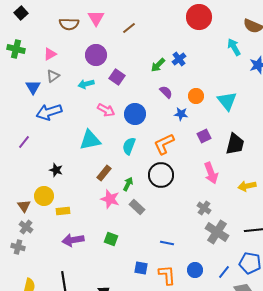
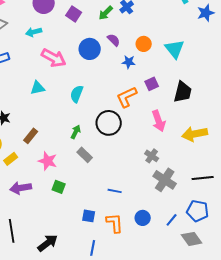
purple square: (117, 77) -> (74, 14), moved
pink arrow: (106, 110) -> (54, 58), size x1.4
blue circle: (135, 114) -> (90, 49), moved
cyan triangle: (90, 140) -> (38, 88), size x0.7
orange L-shape: (164, 144) -> (127, 97), moved
brown rectangle: (104, 173) -> (31, 136), moved
yellow arrow: (247, 186) -> (195, 134), size x1.4
pink star: (110, 199) -> (48, 161), moved
yellow rectangle: (63, 211) -> (11, 159), turned -32

